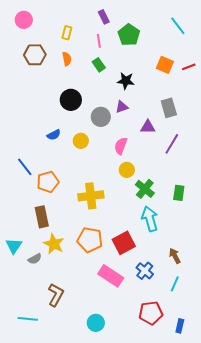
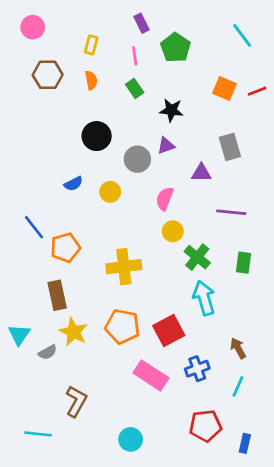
purple line: (172, 144) -> (231, 212), moved, turned 65
blue cross: (145, 271) -> (197, 369), turned 30

